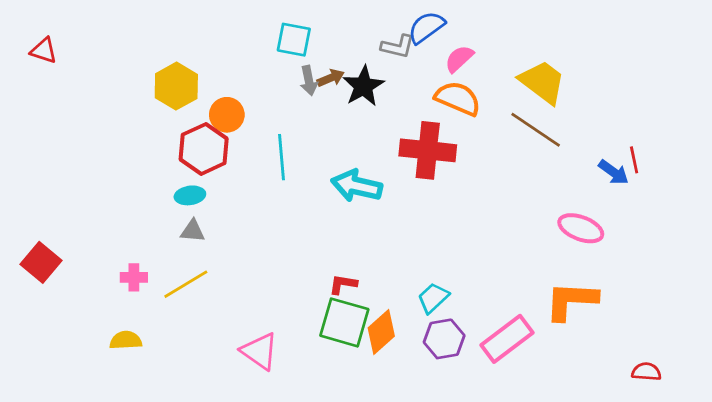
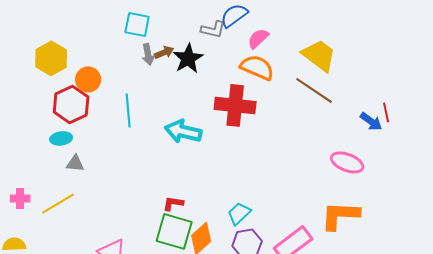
gray triangle: (193, 231) -> (75, 163), moved

